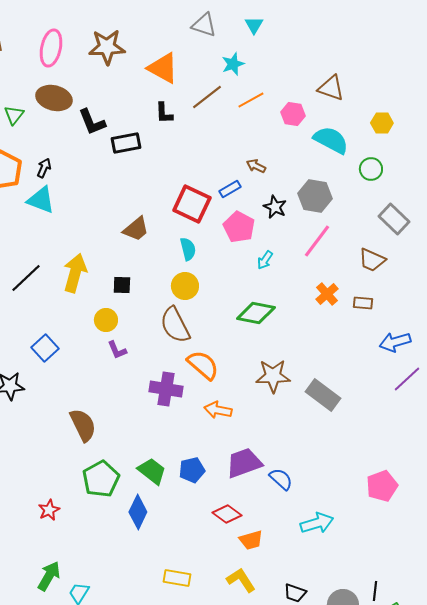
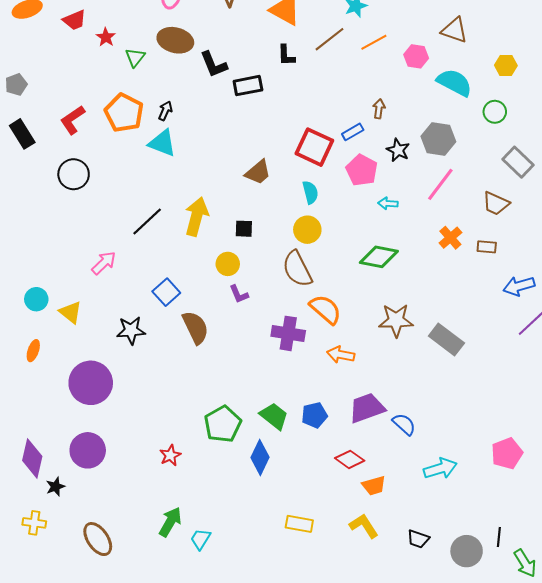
brown arrow: (256, 166) -> (379, 109), turned 72
cyan arrow: (265, 260) -> (388, 203), turned 60
brown semicircle: (83, 425) -> (195, 327), moved
pink pentagon: (382, 486) -> (507, 453), moved

